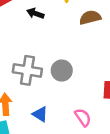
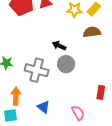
black arrow: (35, 13) -> (59, 46), moved
gray circle: (62, 71) -> (66, 64), moved

